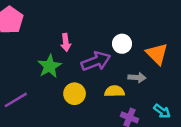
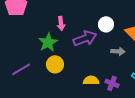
yellow semicircle: (115, 91) -> (91, 80), moved
yellow circle: (75, 94) -> (55, 64), moved

